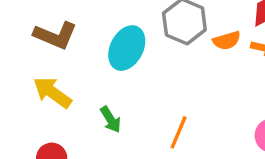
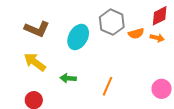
green arrow: (111, 120) -> (68, 78), turned 126

